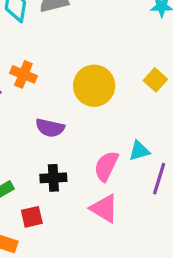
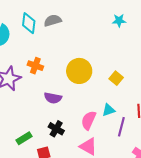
yellow square: (155, 80) -> (116, 78), moved
black cross: (53, 178) -> (56, 129), turned 35

